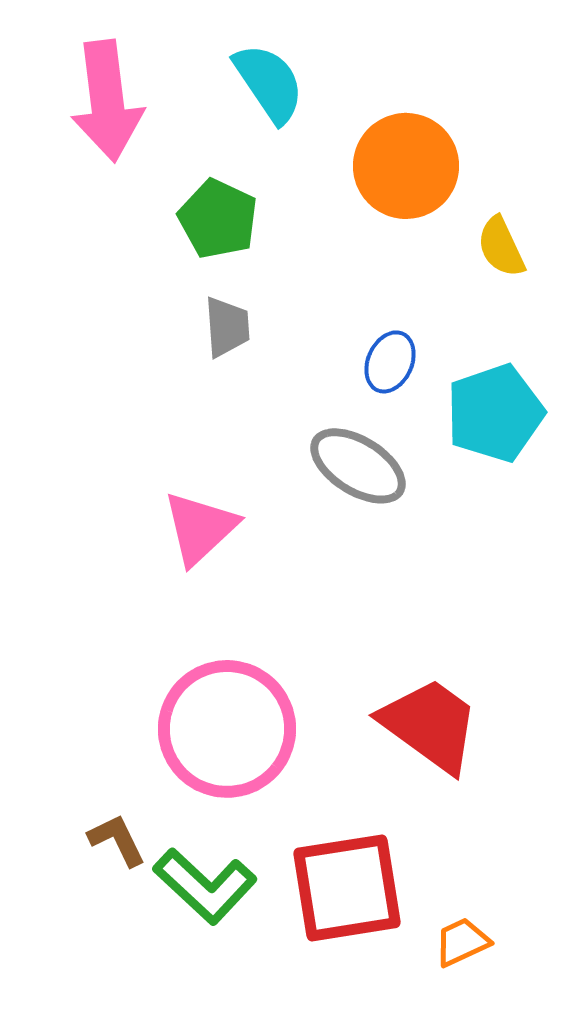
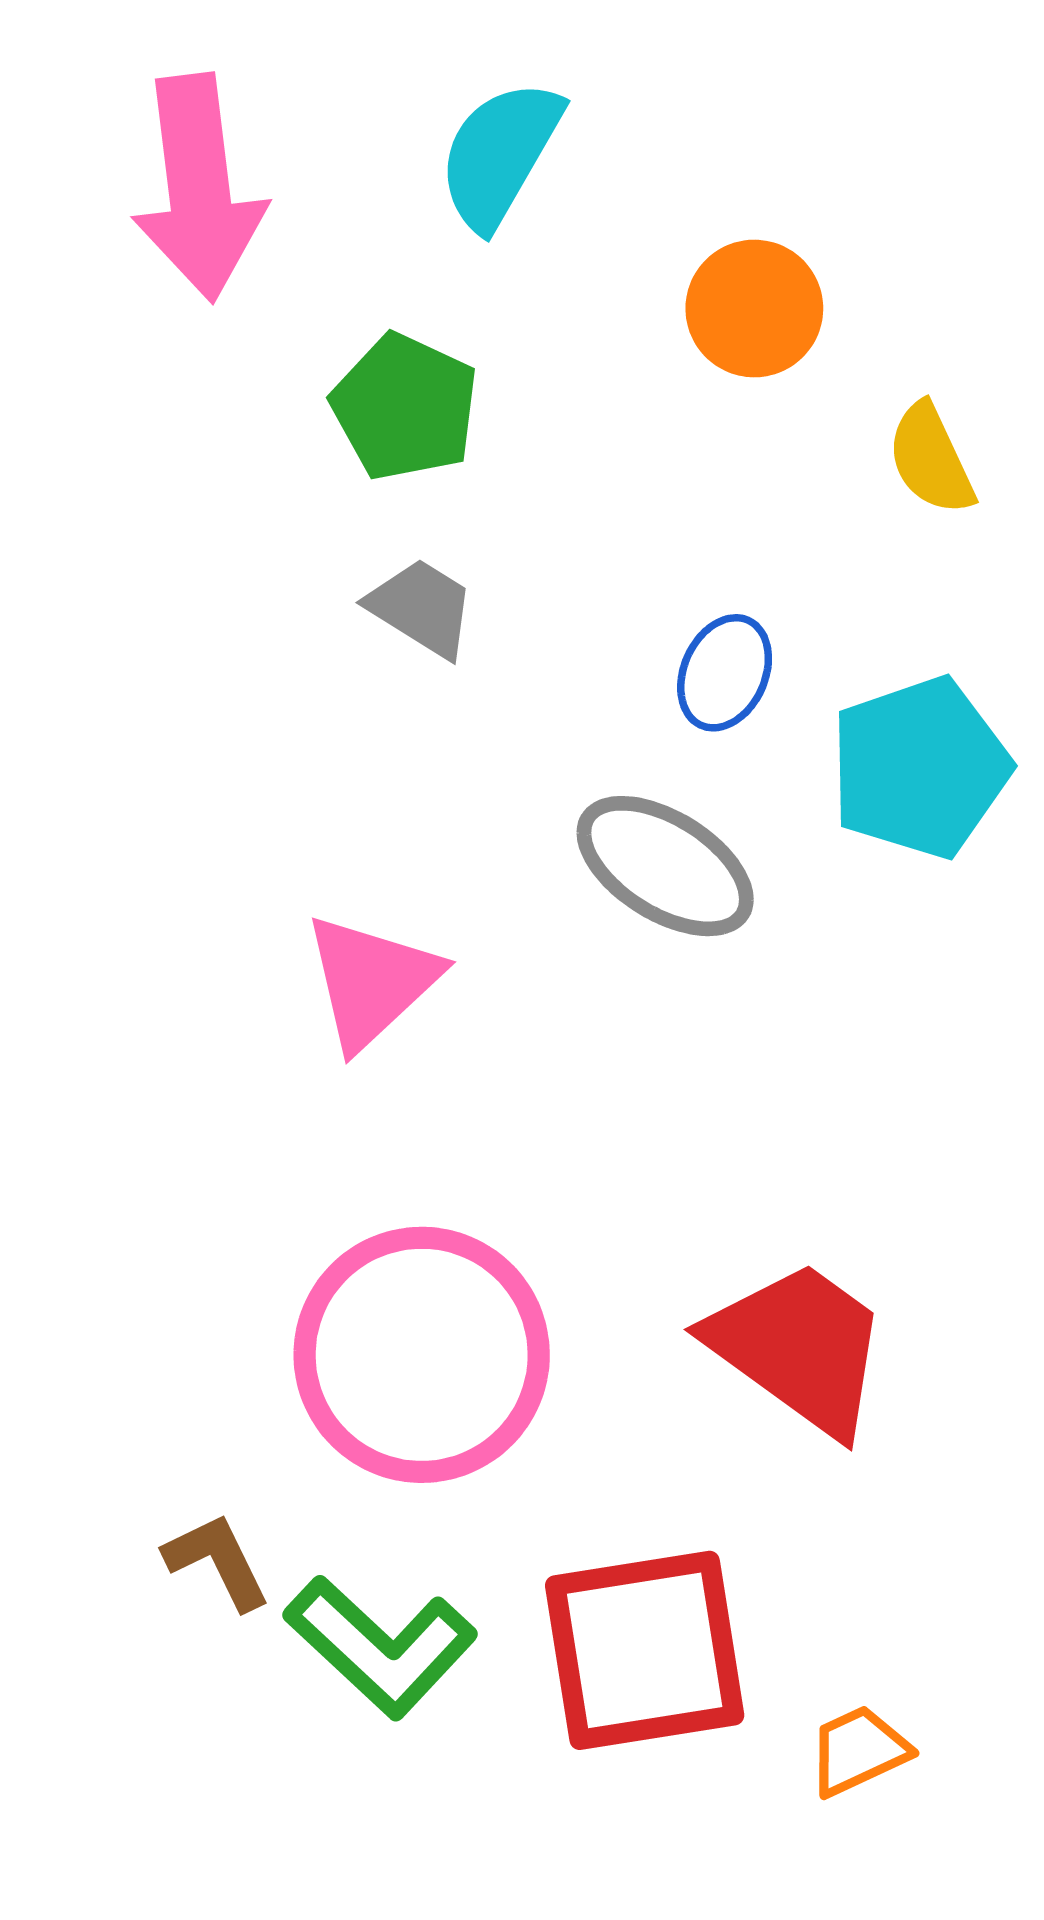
cyan semicircle: (269, 83) -> (500, 154), turned -116
orange circle: (406, 166) -> (754, 309), size x0.7
gray trapezoid: (227, 327) -> (422, 608), turned -54

